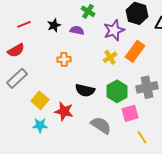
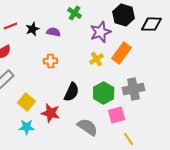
black star: (54, 25) -> (33, 29), moved
purple semicircle: (77, 30) -> (54, 32), moved
black semicircle: (85, 90) -> (72, 92), turned -78

